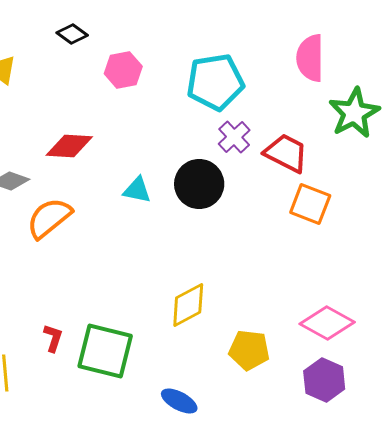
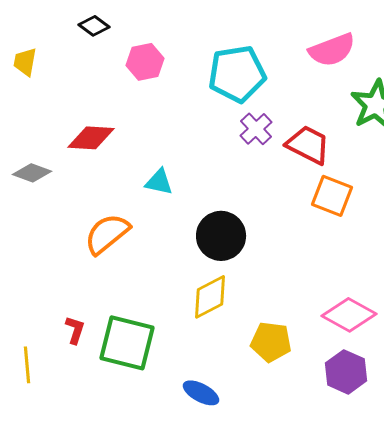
pink semicircle: (310, 58) -> (332, 50), turned -111
black circle: (199, 184) -> (221, 236), moved
orange semicircle: (49, 218) -> (107, 234), moved

